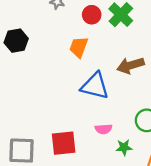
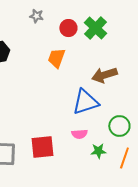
blue triangle: (95, 86) -> (85, 102), moved, turned -32

